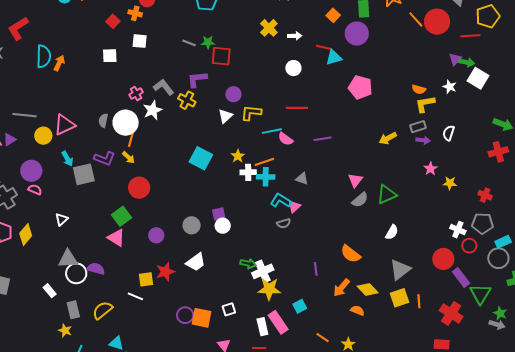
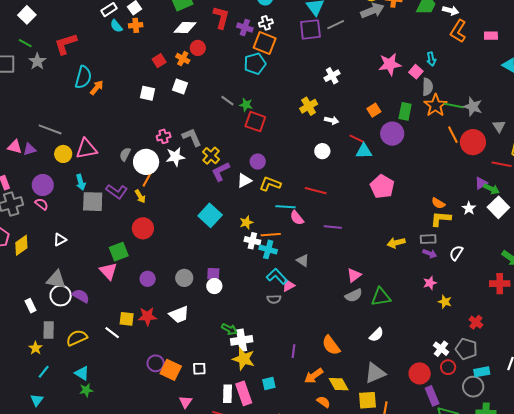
purple L-shape: (197, 79) -> (220, 171), moved, turned -35

